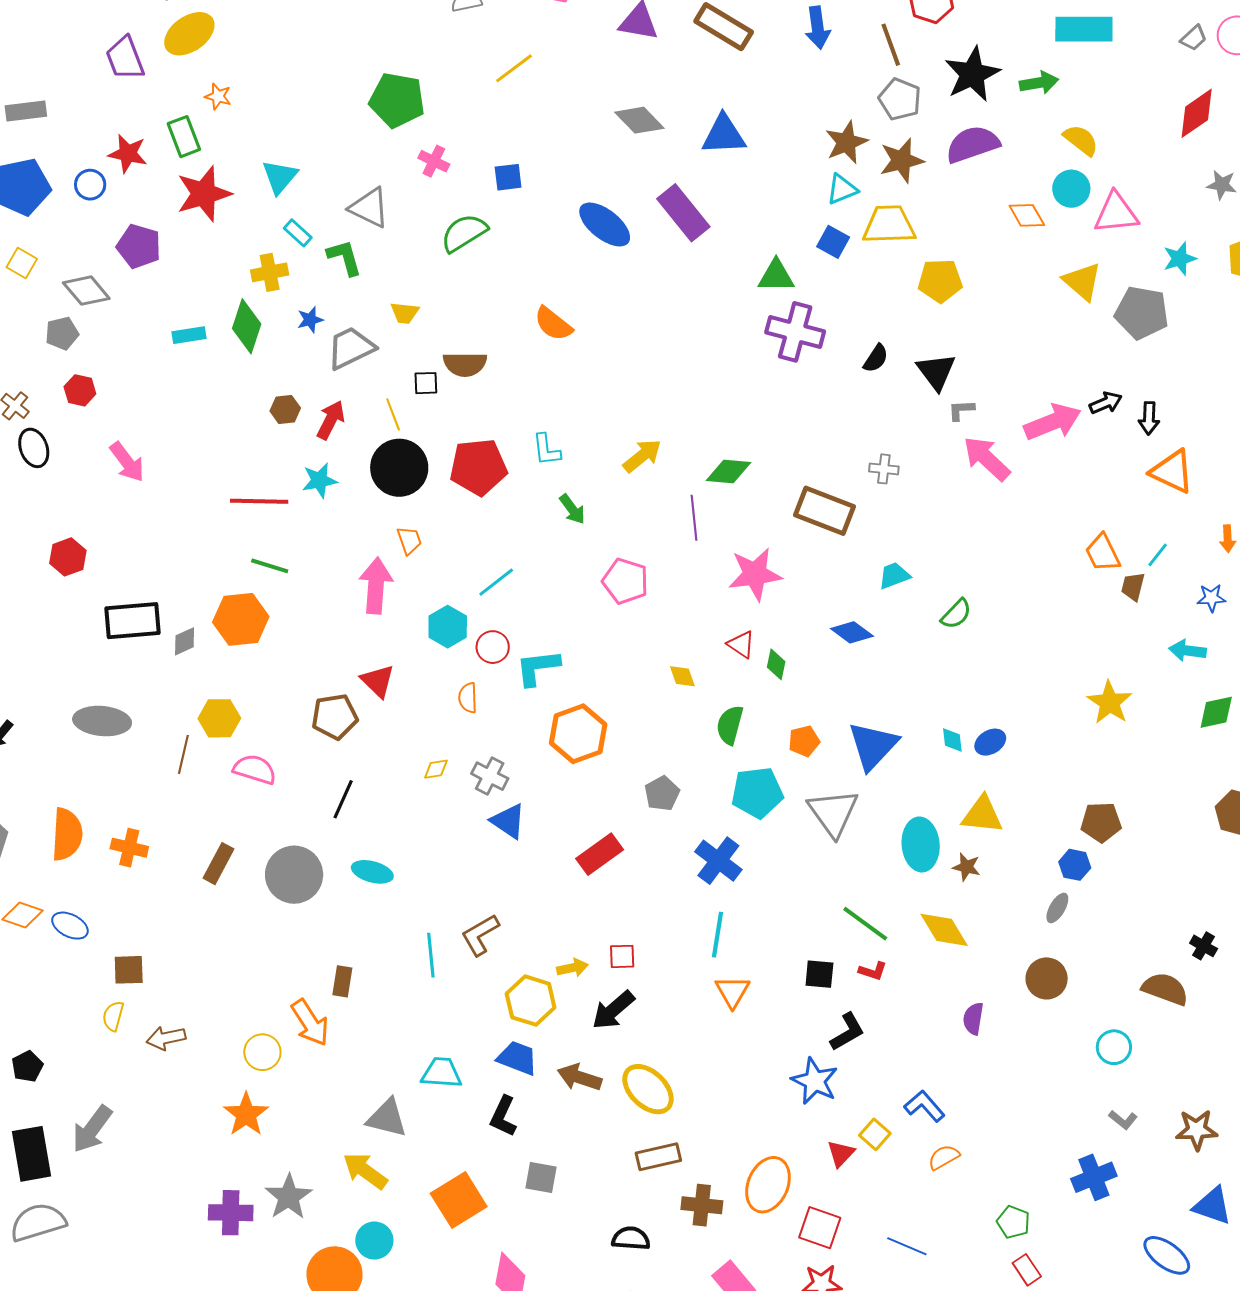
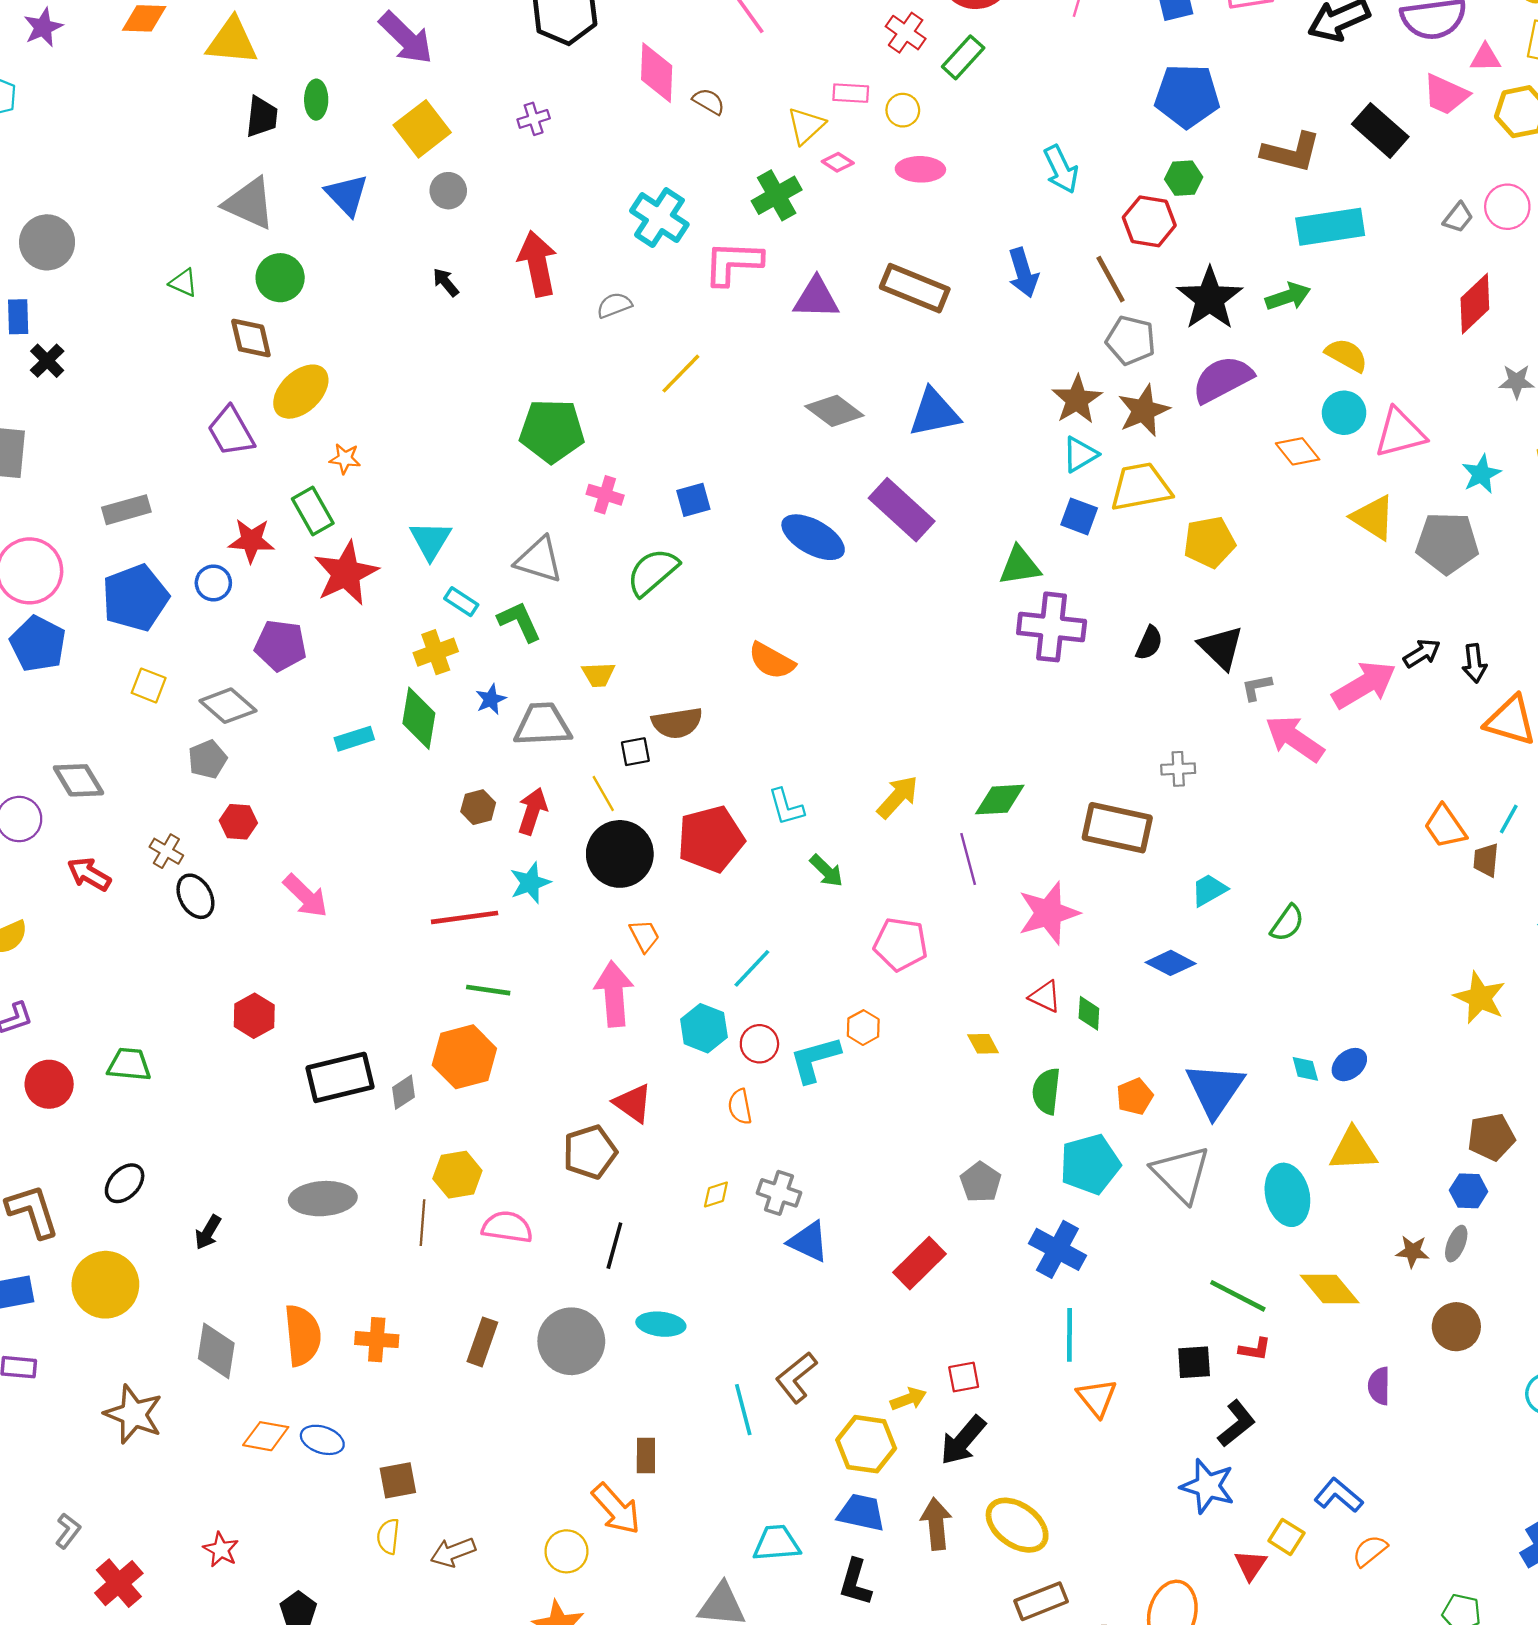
gray trapezoid: (351, 348) -> (543, 725), turned 32
orange hexagon: (578, 734) -> (863, 1028), moved, size x0.5
brown star: (966, 867) -> (1413, 1251), moved
brown arrow: (580, 1077) -> (936, 1524), turned 75

